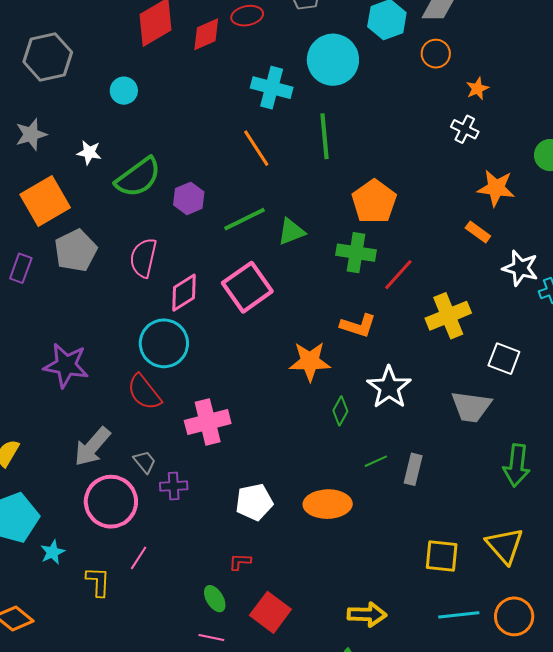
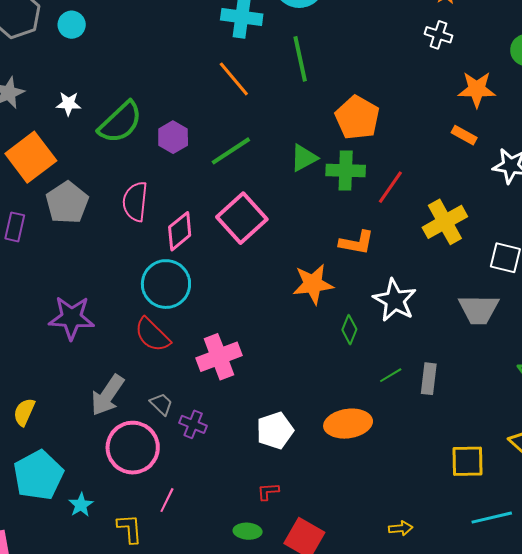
cyan circle: (124, 91) -> (72, 25), moved
green triangle: (291, 232) -> (304, 158), moved
purple cross: (174, 486) -> (193, 424), turned 32
green ellipse: (215, 599) -> (248, 531), turned -48
yellow arrow: (367, 614) -> (401, 528), size x0.6

